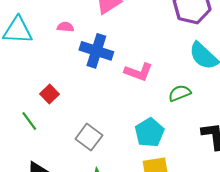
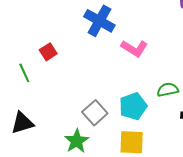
green semicircle: (180, 93) -> (168, 90), moved
gray square: (89, 137) -> (95, 113), moved

